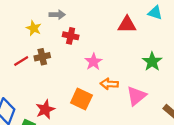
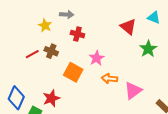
red triangle: (127, 25) -> (128, 27), turned 36
brown cross: (42, 57) -> (51, 51), turned 32
green star: (152, 62) -> (148, 49), moved
orange square: (81, 99) -> (73, 72), moved

